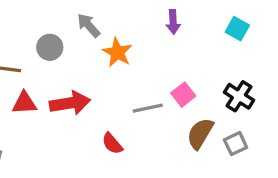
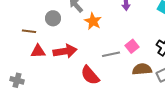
brown semicircle: (200, 133) -> (142, 69), turned 54
red semicircle: (112, 144) -> (90, 75), size x1.5

